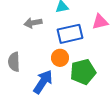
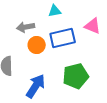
pink triangle: (100, 22) -> (93, 26), turned 36
orange circle: (60, 58) -> (37, 45), moved

